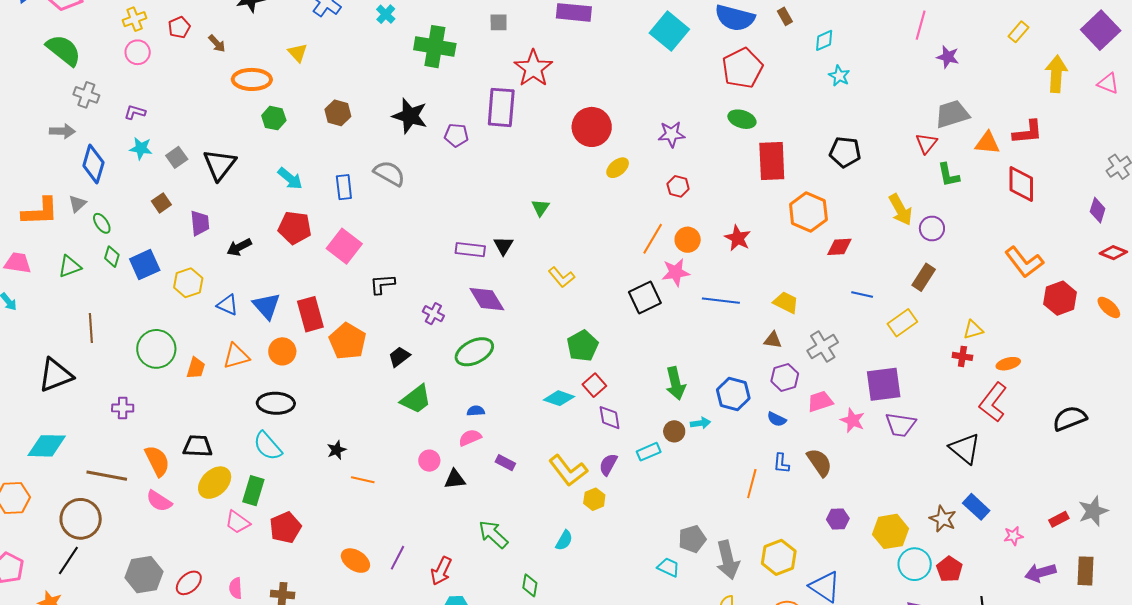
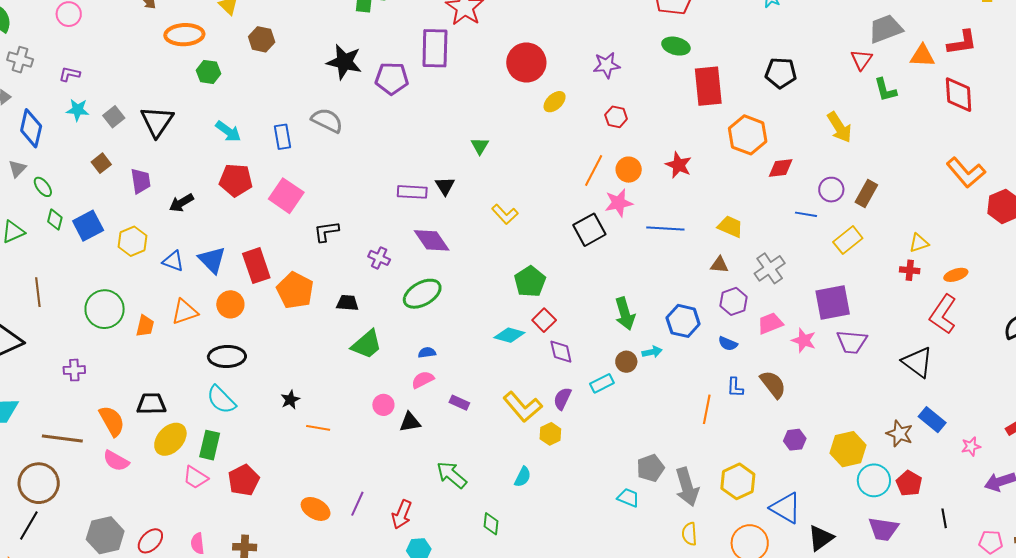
brown hexagon: (338, 113) -> (262, 39), moved
purple pentagon: (456, 135) -> (392, 78), size x1.4
purple circle: (932, 228) -> (831, 190), moved
black trapezoid: (399, 357) -> (347, 303), turned 45

